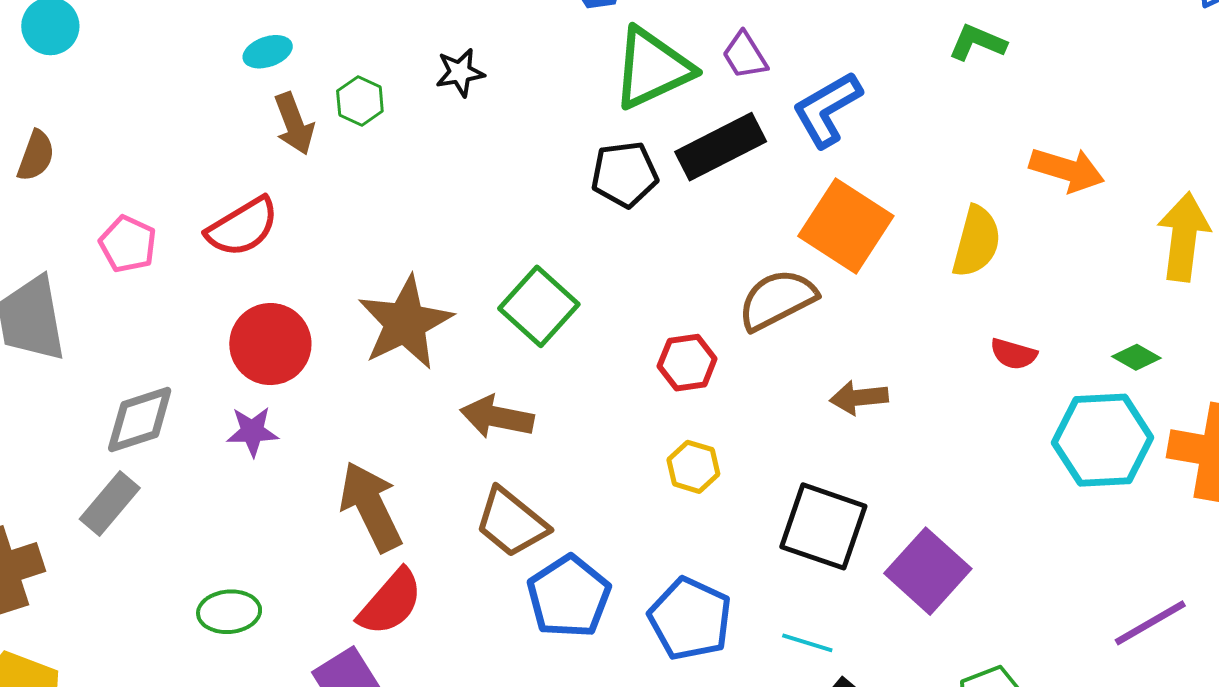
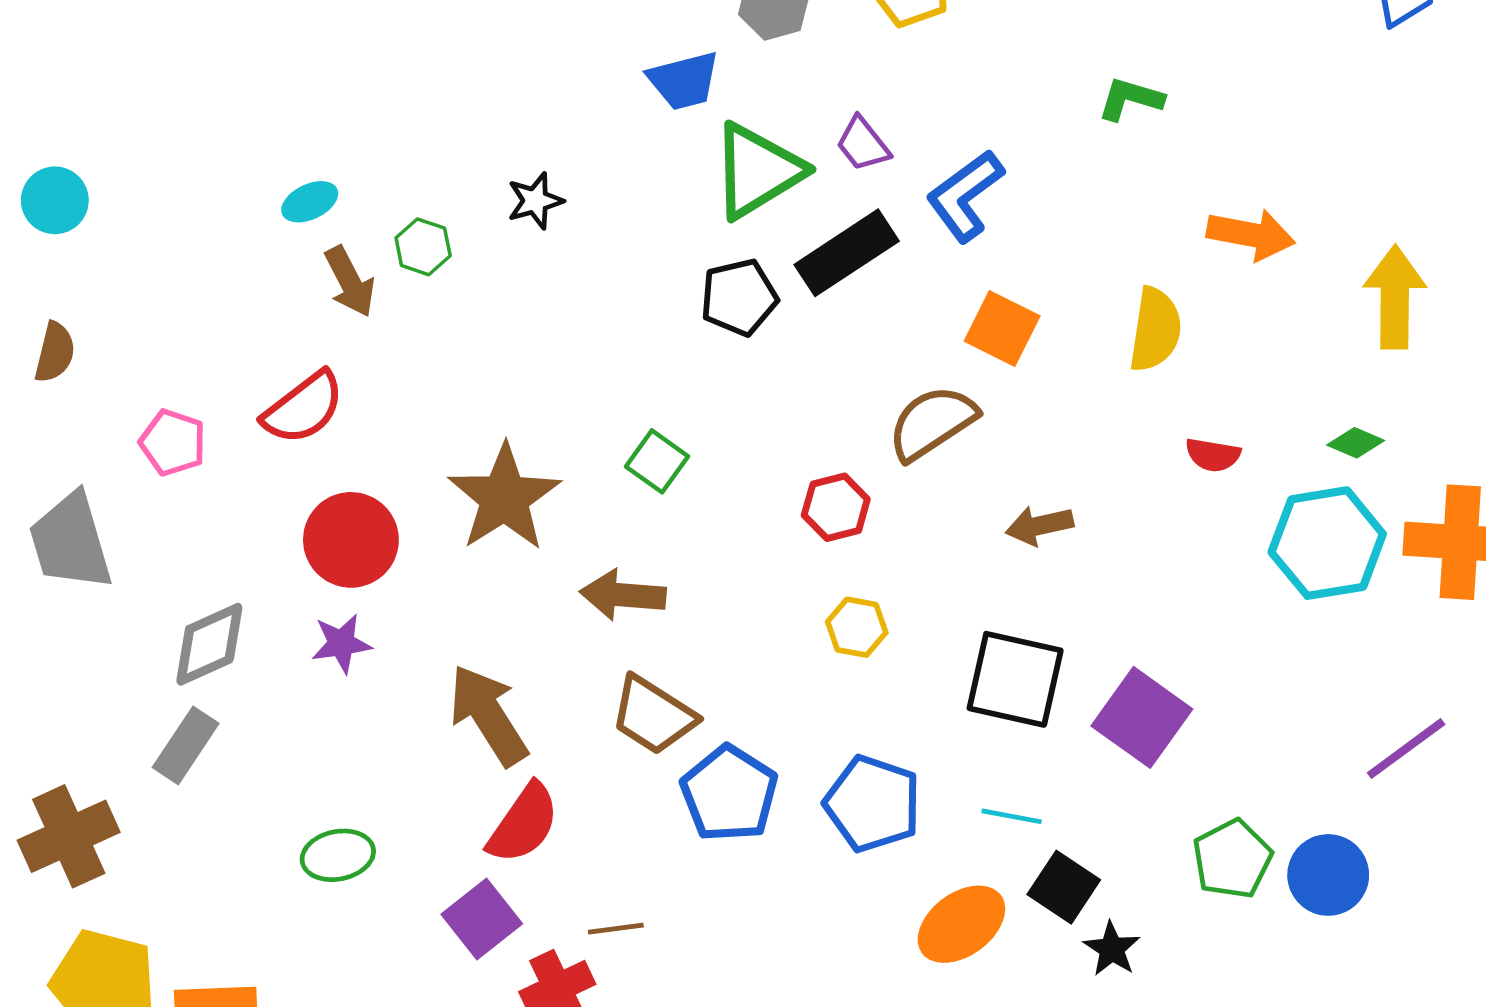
orange square: (846, 226) -> (1002, 328), size x0.7
green square: (539, 306) -> (657, 461), size x0.7

